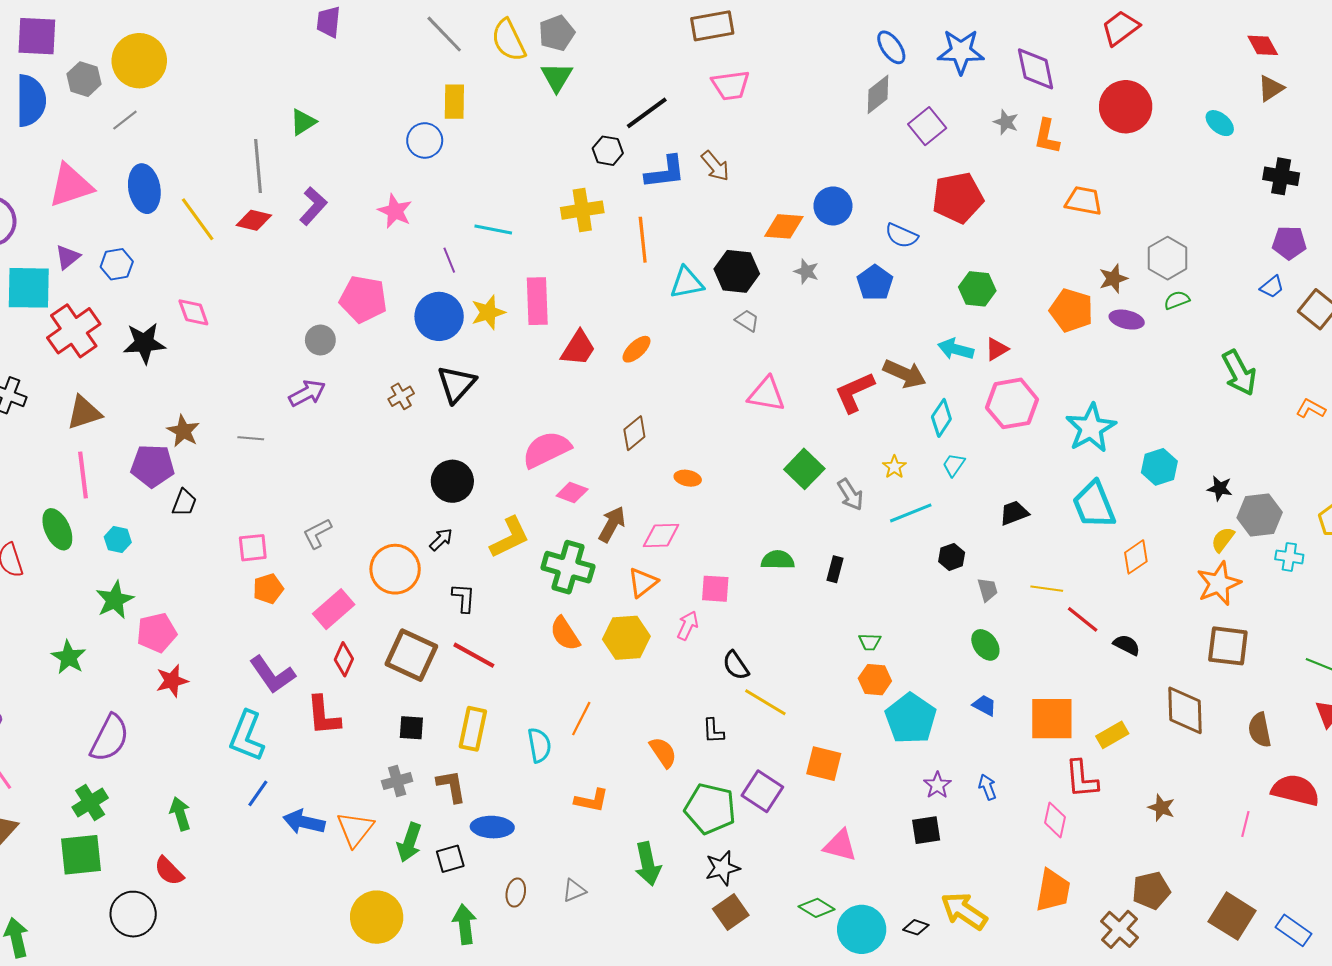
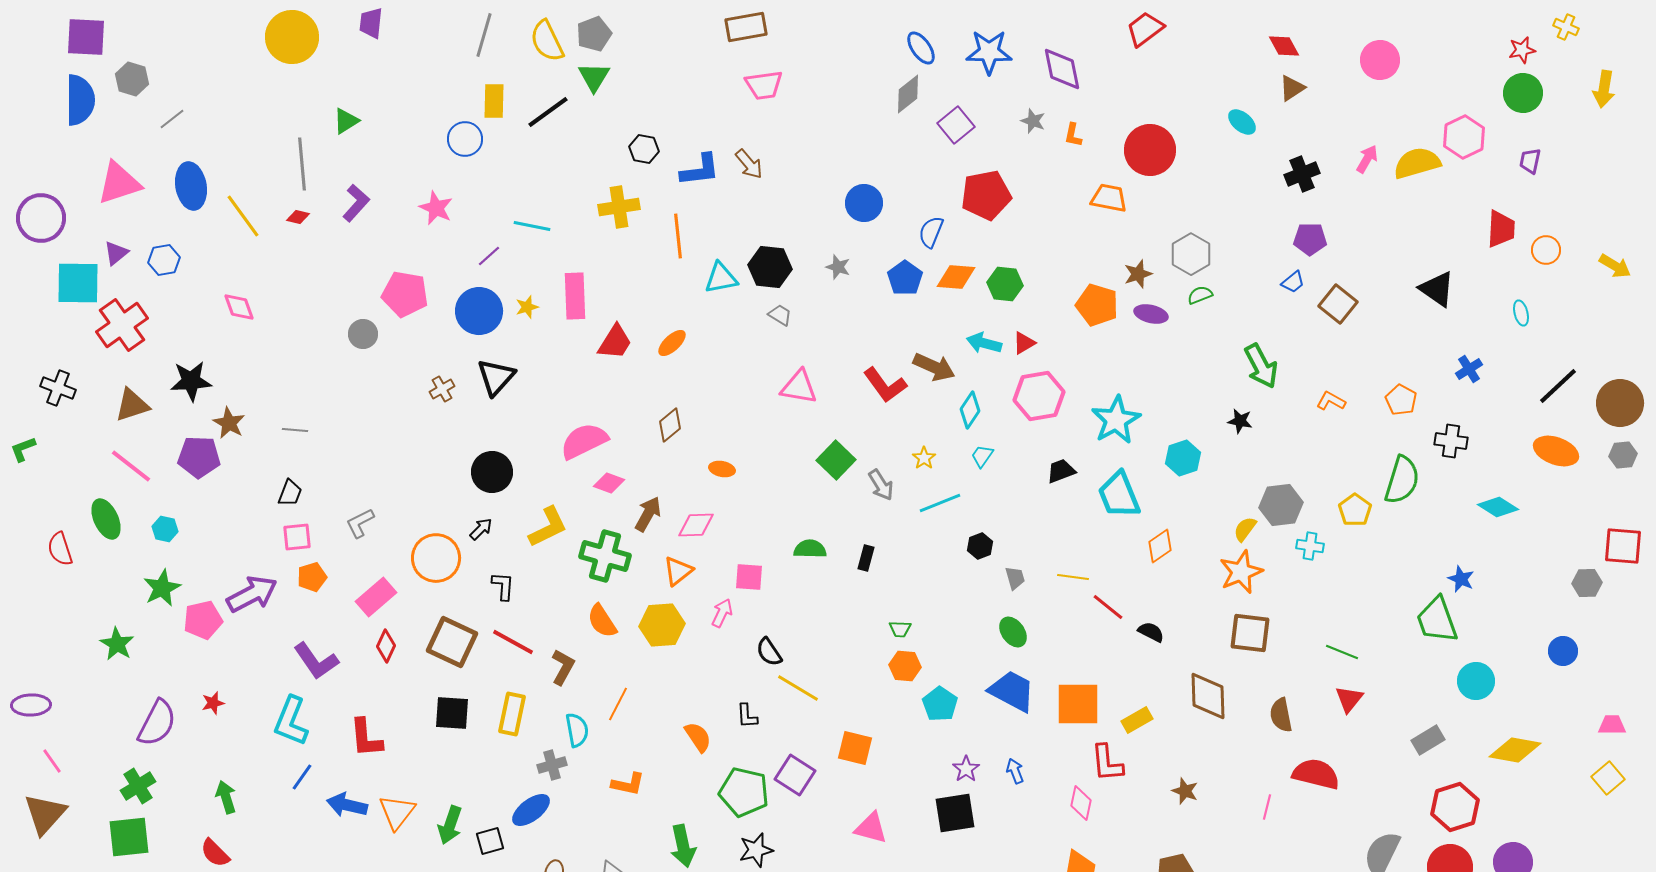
gray line: (444, 34) -> (484, 35), turned 60
yellow circle: (139, 61) -> (292, 37), moved
red circle: (1126, 107) -> (1150, 150), moved
black line: (647, 113) -> (548, 112), moved
orange L-shape: (1047, 136) -> (1073, 135), size x0.7
black cross: (1281, 176) -> (1302, 174), turned -32
red diamond: (254, 220) -> (298, 217), size x0.7
orange diamond: (784, 226) -> (956, 277), moved
blue semicircle: (902, 236) -> (931, 232), turned 88
purple line: (449, 260) -> (489, 256), turned 70
yellow star: (488, 312) -> (527, 307), size x0.7
black star: (144, 343) -> (191, 381), moved
red L-shape: (854, 392) -> (885, 385), turned -102
purple arrow: (307, 393) -> (252, 594), moved, size x1.4
pink line: (83, 475) -> (131, 466), turned -45
black star: (1220, 488) -> (1240, 421), moved
black trapezoid: (184, 503) -> (290, 493), moved
black trapezoid: (1014, 513) -> (1061, 471), moved
red star: (172, 681) -> (213, 703), moved, size x0.7
blue trapezoid: (984, 705) -> (1012, 691), size x2.0
red L-shape: (323, 716) -> (366, 738), moved
cyan pentagon: (911, 719) -> (940, 704), size x0.7
black square: (411, 728) -> (452, 713), size x1.4
gray cross: (397, 781) -> (552, 765), moved
brown L-shape: (451, 786) -> (563, 667), moved, turned 39
blue ellipse: (492, 827) -> (531, 810), turned -39
black square: (926, 830) -> (955, 813), size x1.4

